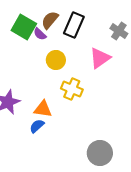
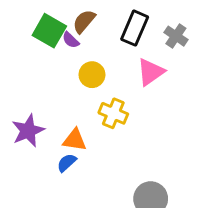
black rectangle: (74, 25) -> (135, 28), moved

